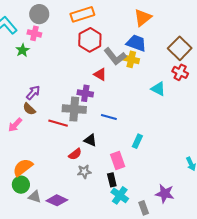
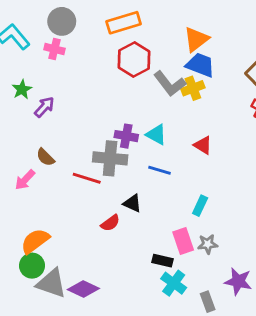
orange triangle: (143, 18) -> (196, 39), moved
green star: (22, 50) -> (22, 89), moved
yellow cross: (131, 59) -> (193, 88), turned -35
red triangle: (100, 74) -> (203, 145), moved
cyan triangle: (158, 89) -> (156, 135), moved
purple arrow: (33, 93) -> (44, 107), moved
pink rectangle: (118, 160) -> (183, 241), moved
gray star: (84, 172) -> (208, 244), moved
black rectangle: (112, 180) -> (162, 261), turned -64
gray triangle: (35, 197) -> (52, 283), size x1.6

